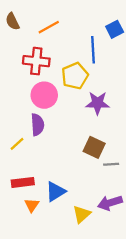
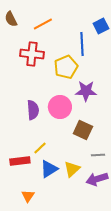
pink circle: (44, 95) -> (60, 107), moved
yellow line: (17, 144) -> (40, 148), moved
gray line: (111, 164) -> (98, 155), moved
orange triangle: (32, 205) -> (28, 196), moved
yellow triangle: (82, 214) -> (72, 169), moved

